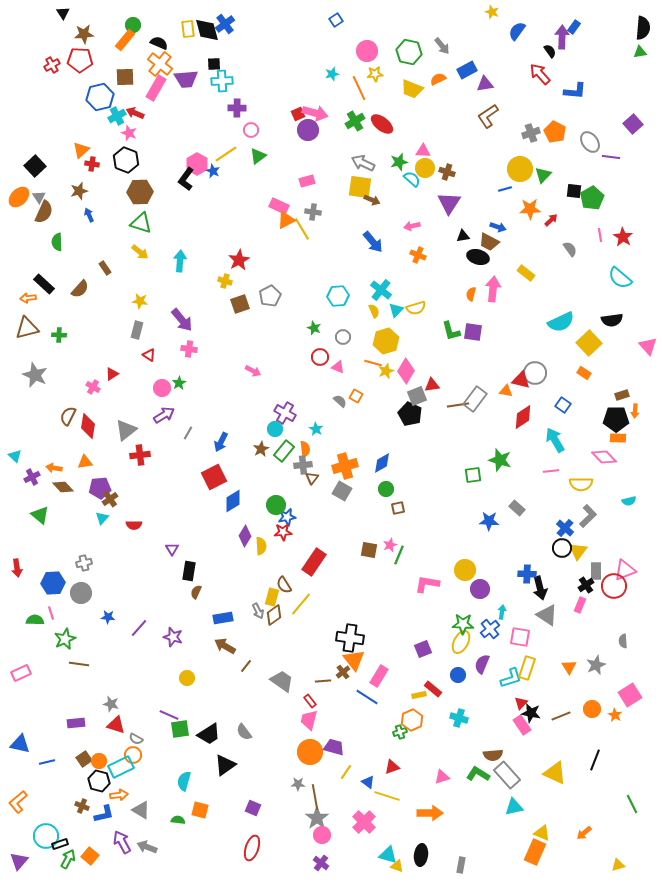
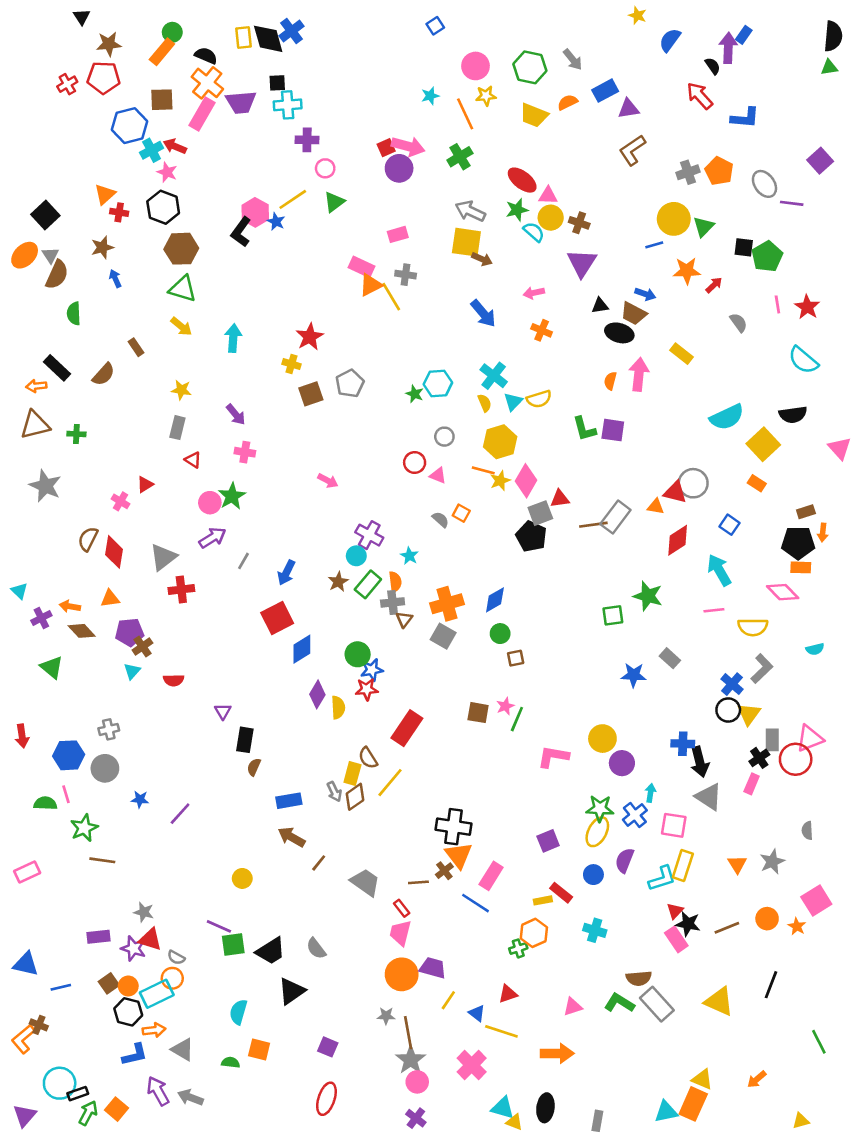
red ellipse: (382, 124) -> (522, 180), moved
purple arrow: (182, 320) -> (236, 415), size x0.7
green star: (314, 328) -> (415, 394), moved
green star: (179, 383) -> (232, 496), size x1.5
purple star: (173, 637) -> (133, 948), moved
brown cross: (82, 806) -> (39, 1025), moved
cyan triangle: (514, 807) -> (666, 1112), moved

